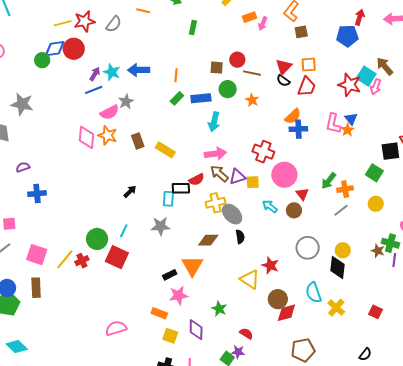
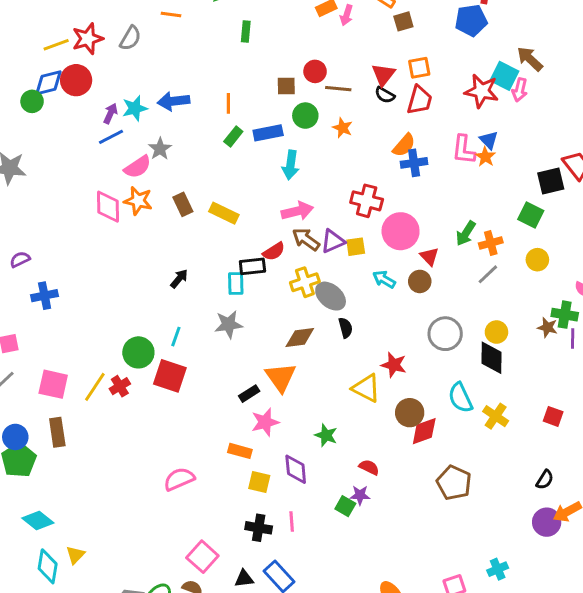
cyan star: (112, 72) -> (135, 108), turned -30
brown pentagon: (303, 350) -> (454, 483), turned -30

